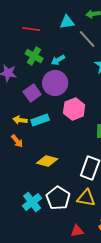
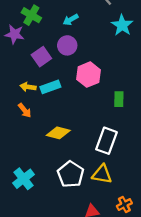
green cross: (34, 56) -> (31, 15), moved
purple circle: (55, 83) -> (67, 45), size x0.7
cyan cross: (32, 202) -> (24, 179), moved

